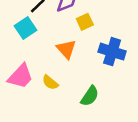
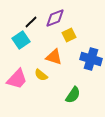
orange triangle: (66, 49) -> (54, 57), turned -30
yellow semicircle: (50, 82) -> (41, 75), moved

